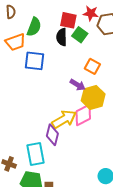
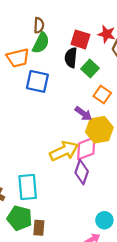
brown semicircle: (11, 12) -> (39, 25), moved
green square: (80, 35) -> (90, 68), moved
purple diamond: (52, 135) -> (82, 172), moved

